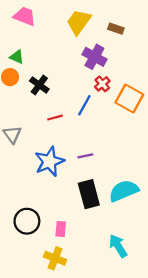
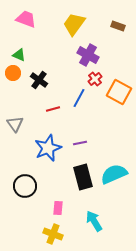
brown rectangle: (116, 29) -> (118, 26), moved
black circle: (27, 221) -> (25, 186), moved
cyan arrow: (118, 246) -> (94, 221), moved

